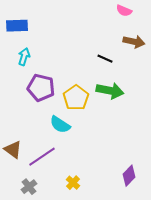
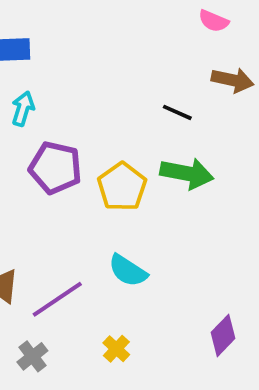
cyan semicircle: (60, 125) -> (128, 271), moved

